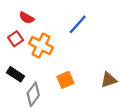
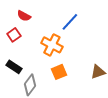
orange cross: (41, 46) -> (52, 45), moved

